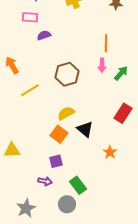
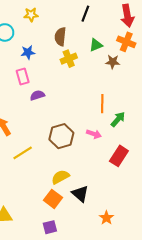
pink rectangle: (30, 17) -> (23, 76), turned 70
pink arrow: (102, 65) -> (94, 134), moved, turned -72
green arrow: (121, 73) -> (118, 119), moved
red rectangle: (123, 113) -> (119, 156), moved

